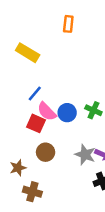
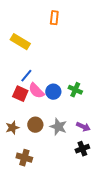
red square: (36, 123) -> (20, 94), moved
gray star: (85, 155) -> (58, 127), moved
brown star: (18, 168) -> (12, 128), moved

